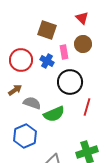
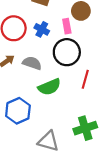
pink rectangle: (64, 52) -> (67, 26), moved
gray semicircle: (32, 103) -> (32, 63), moved

